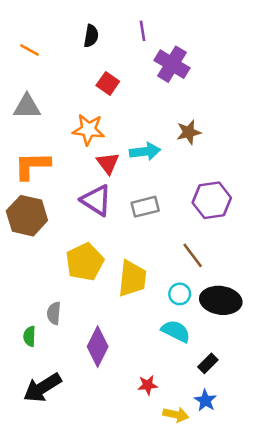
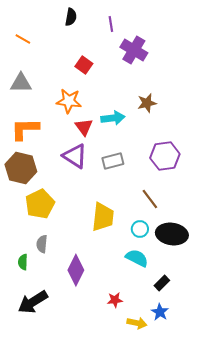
black semicircle: (91, 36) -> (71, 17), moved
yellow pentagon: (85, 262) -> (40, 204), moved

